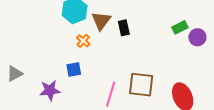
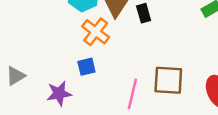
orange cross: (83, 41) -> (96, 32), size x1.6

